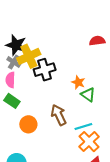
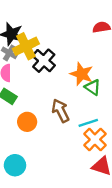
black cross: (45, 70) -> (44, 61), turned -30
orange star: (78, 82) -> (82, 74), size x1.5

